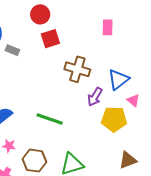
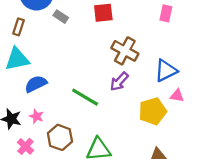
purple arrow: (95, 97) -> (119, 82), moved
pink triangle: (133, 100) -> (177, 96), turned -40
yellow pentagon: (114, 119) -> (153, 111), turned -30

